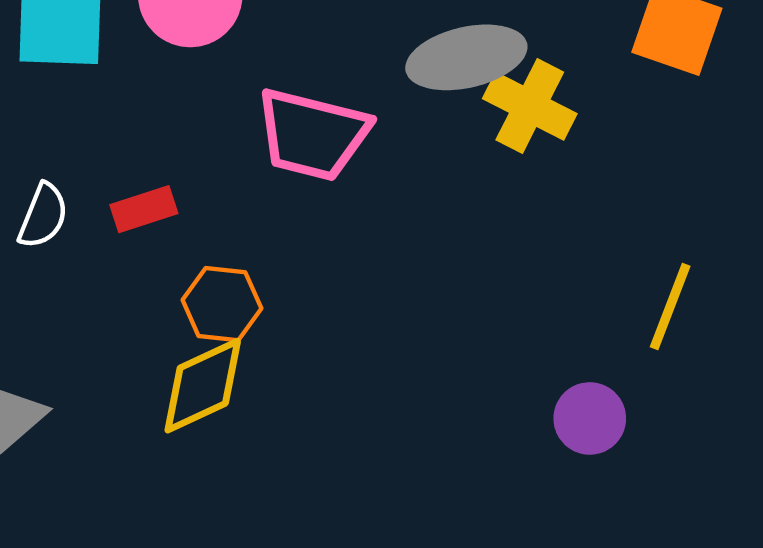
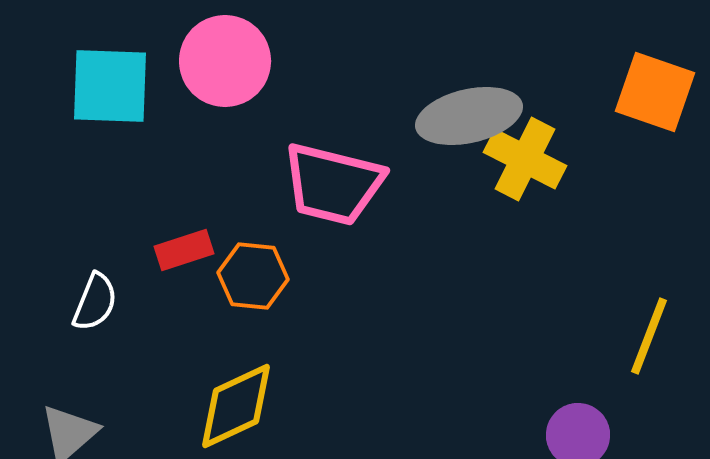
white semicircle: (43, 216) -> (95, 302), moved
orange hexagon: (222, 304) -> (253, 276), moved

